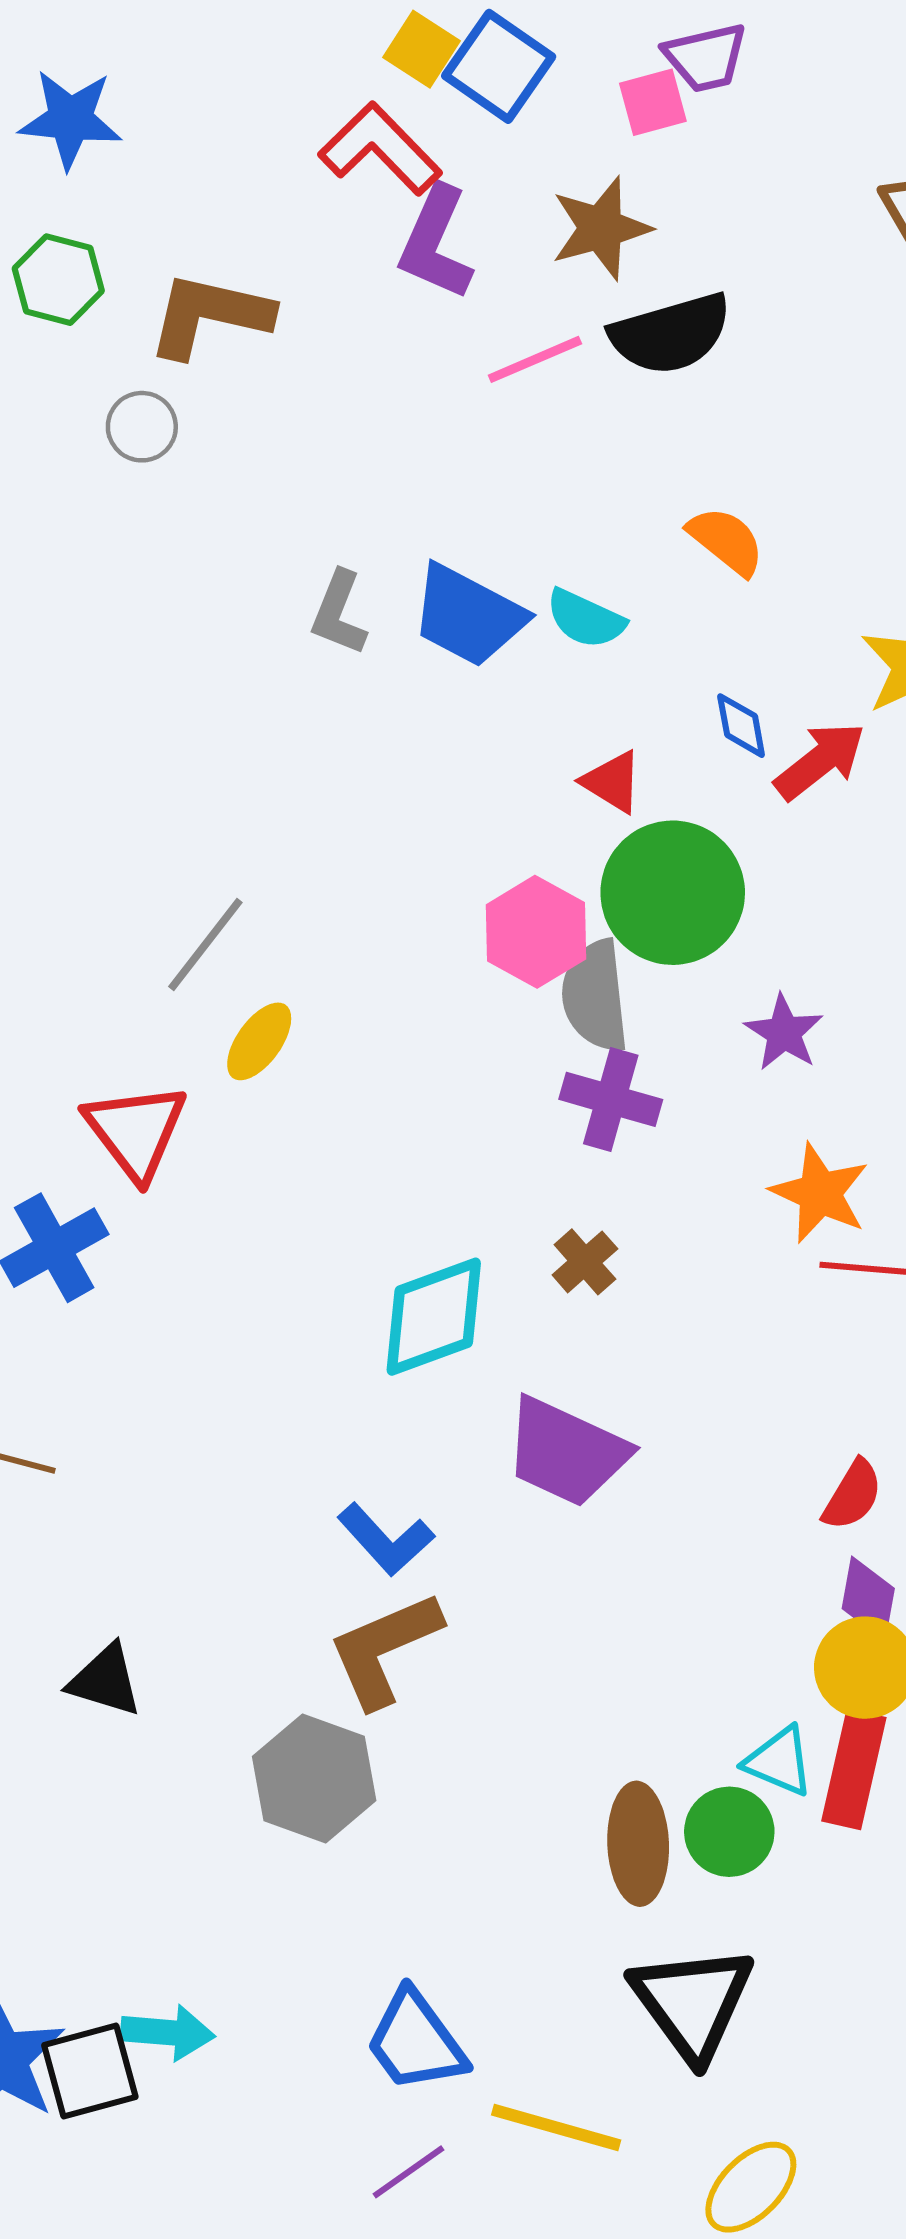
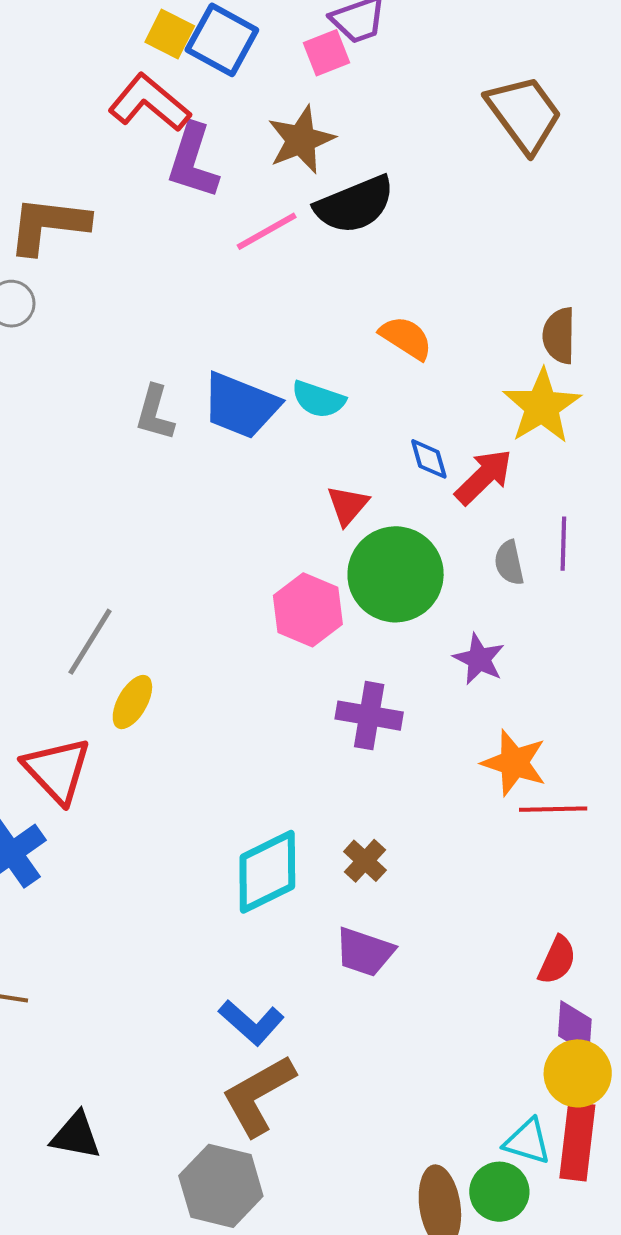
red triangle: (612, 782) -> (348, 505), turned 45
gray semicircle: (595, 996) -> (509, 563), moved, size x0.6
brown cross: (585, 1262) -> (365, 861), moved
purple trapezoid: (566, 1452) -> (365, 952), size x0.7

